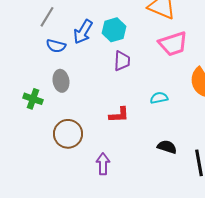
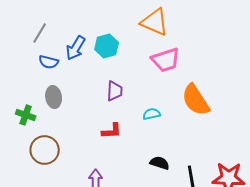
purple trapezoid: (122, 61) -> (115, 91), moved
brown circle: (68, 134) -> (45, 150), moved

